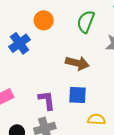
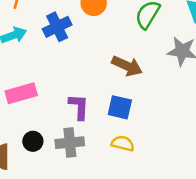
yellow semicircle: (96, 119) -> (123, 143), moved

